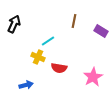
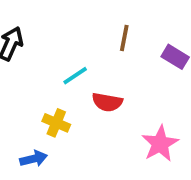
yellow cross: (38, 57) -> (56, 123), moved
red semicircle: (59, 68) -> (107, 102), moved

